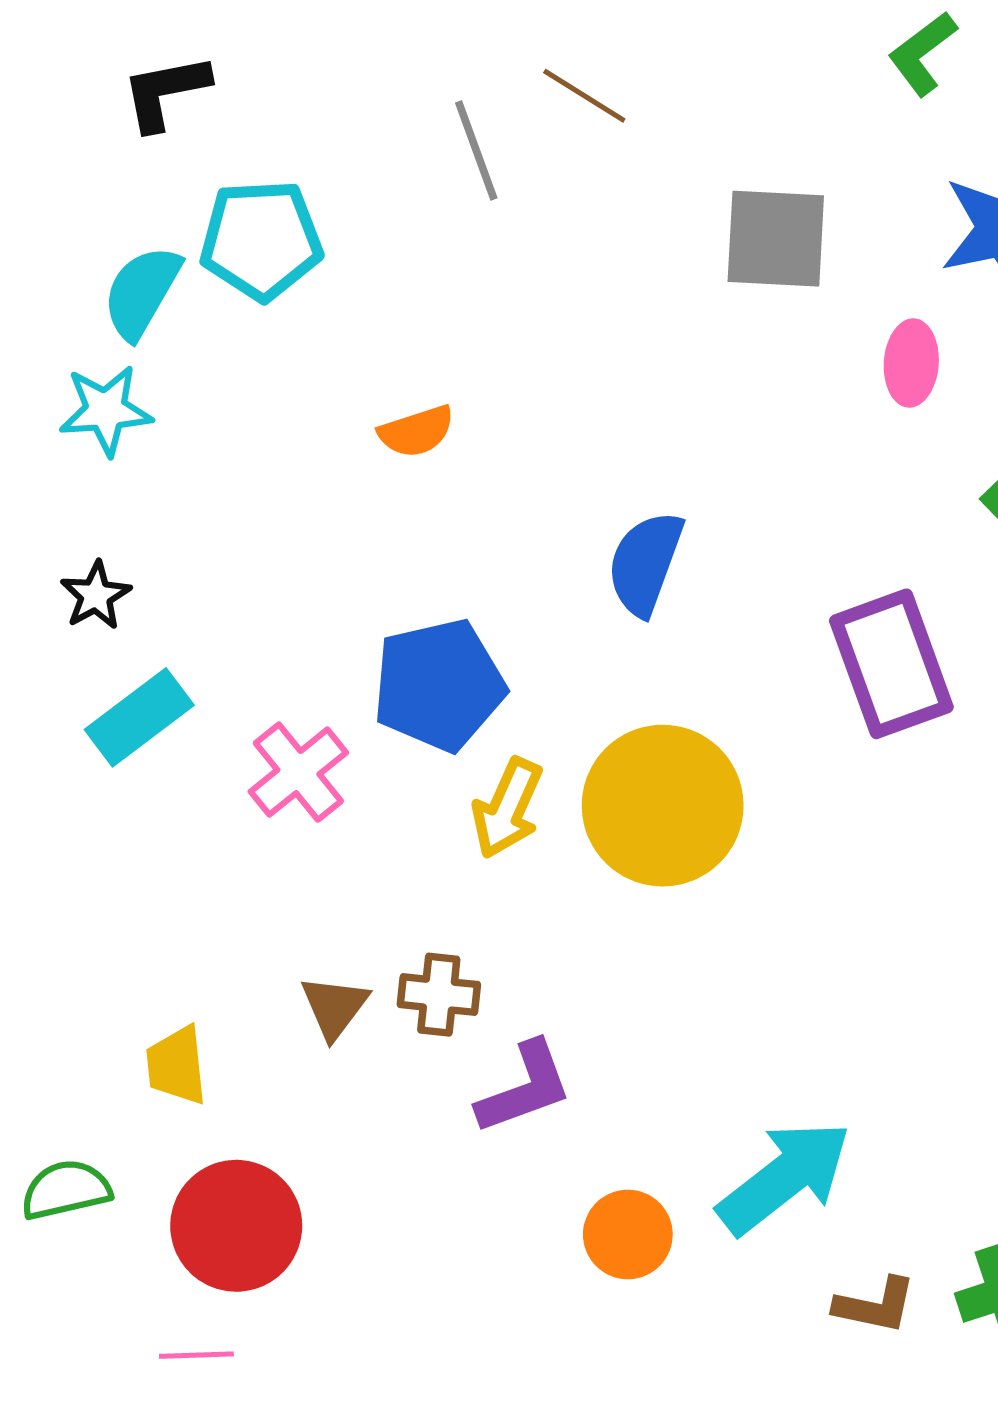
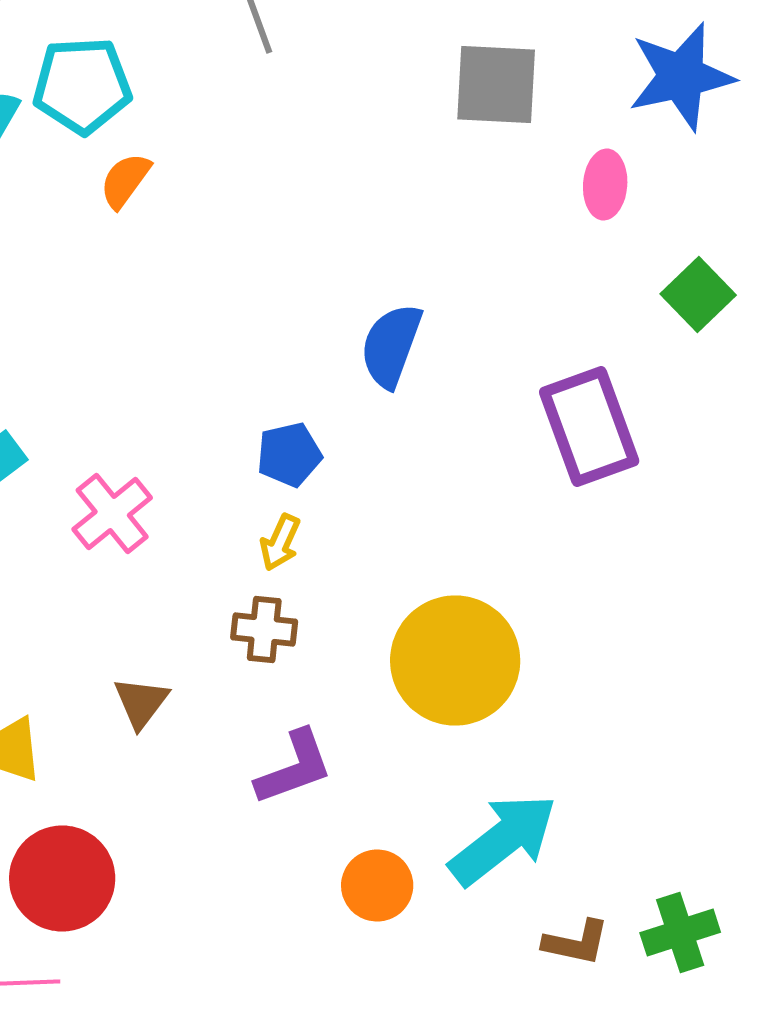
orange semicircle: (416, 431) -> (125, 180), moved, turned 144
blue pentagon: (439, 685) -> (289, 454), moved, size x0.6
yellow circle: (663, 806) -> (455, 660), moved
yellow arrow: (507, 808) -> (280, 542), size x0.7
brown cross: (439, 995) -> (264, 630), moved

